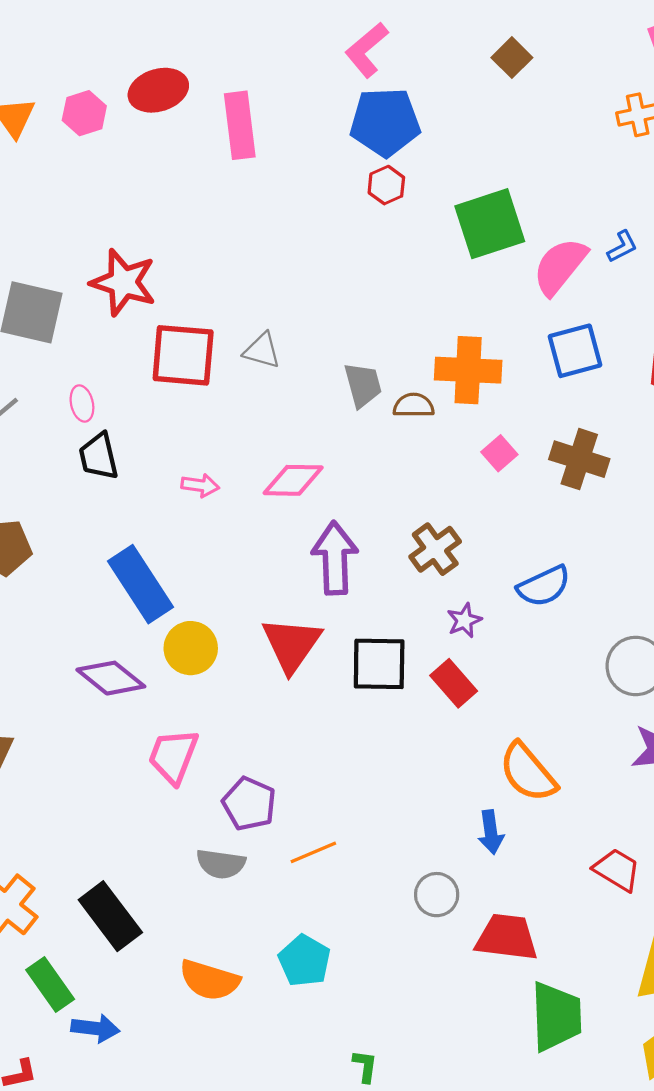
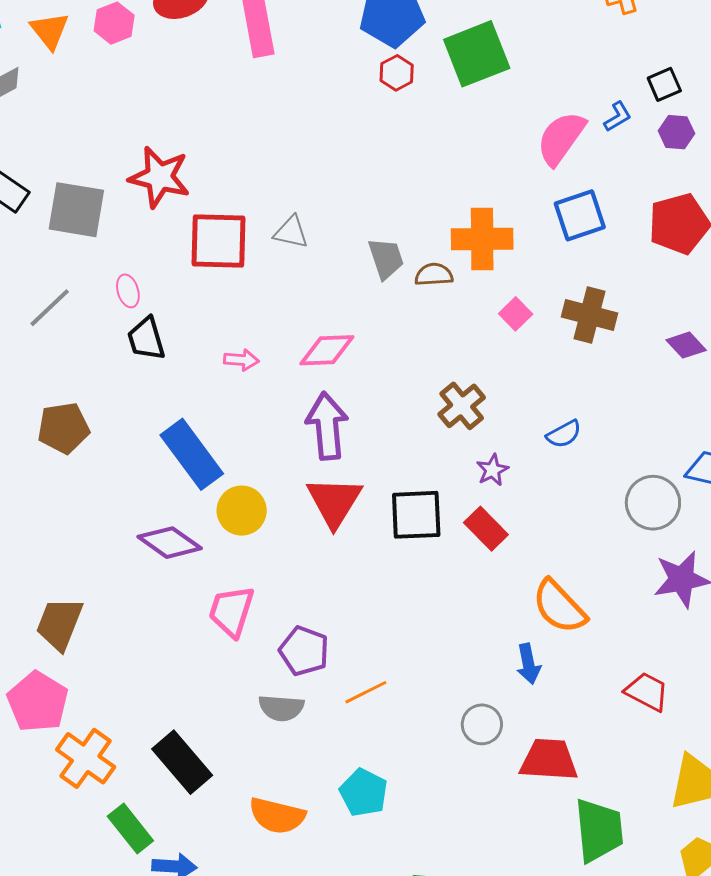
green square: (490, 224) -> (477, 54), moved
purple arrow: (335, 558) -> (327, 426), moved
blue semicircle: (544, 586) -> (564, 434), size x0.7

